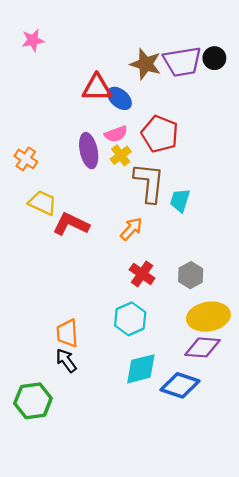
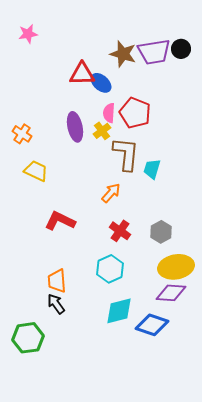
pink semicircle: (116, 134) -> (109, 113), moved, turned 114
red L-shape: (71, 224) -> (60, 221), moved

